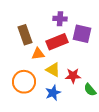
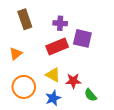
brown rectangle: (25, 35) -> (25, 19), moved
orange triangle: (38, 54) -> (16, 54), moved, turned -32

